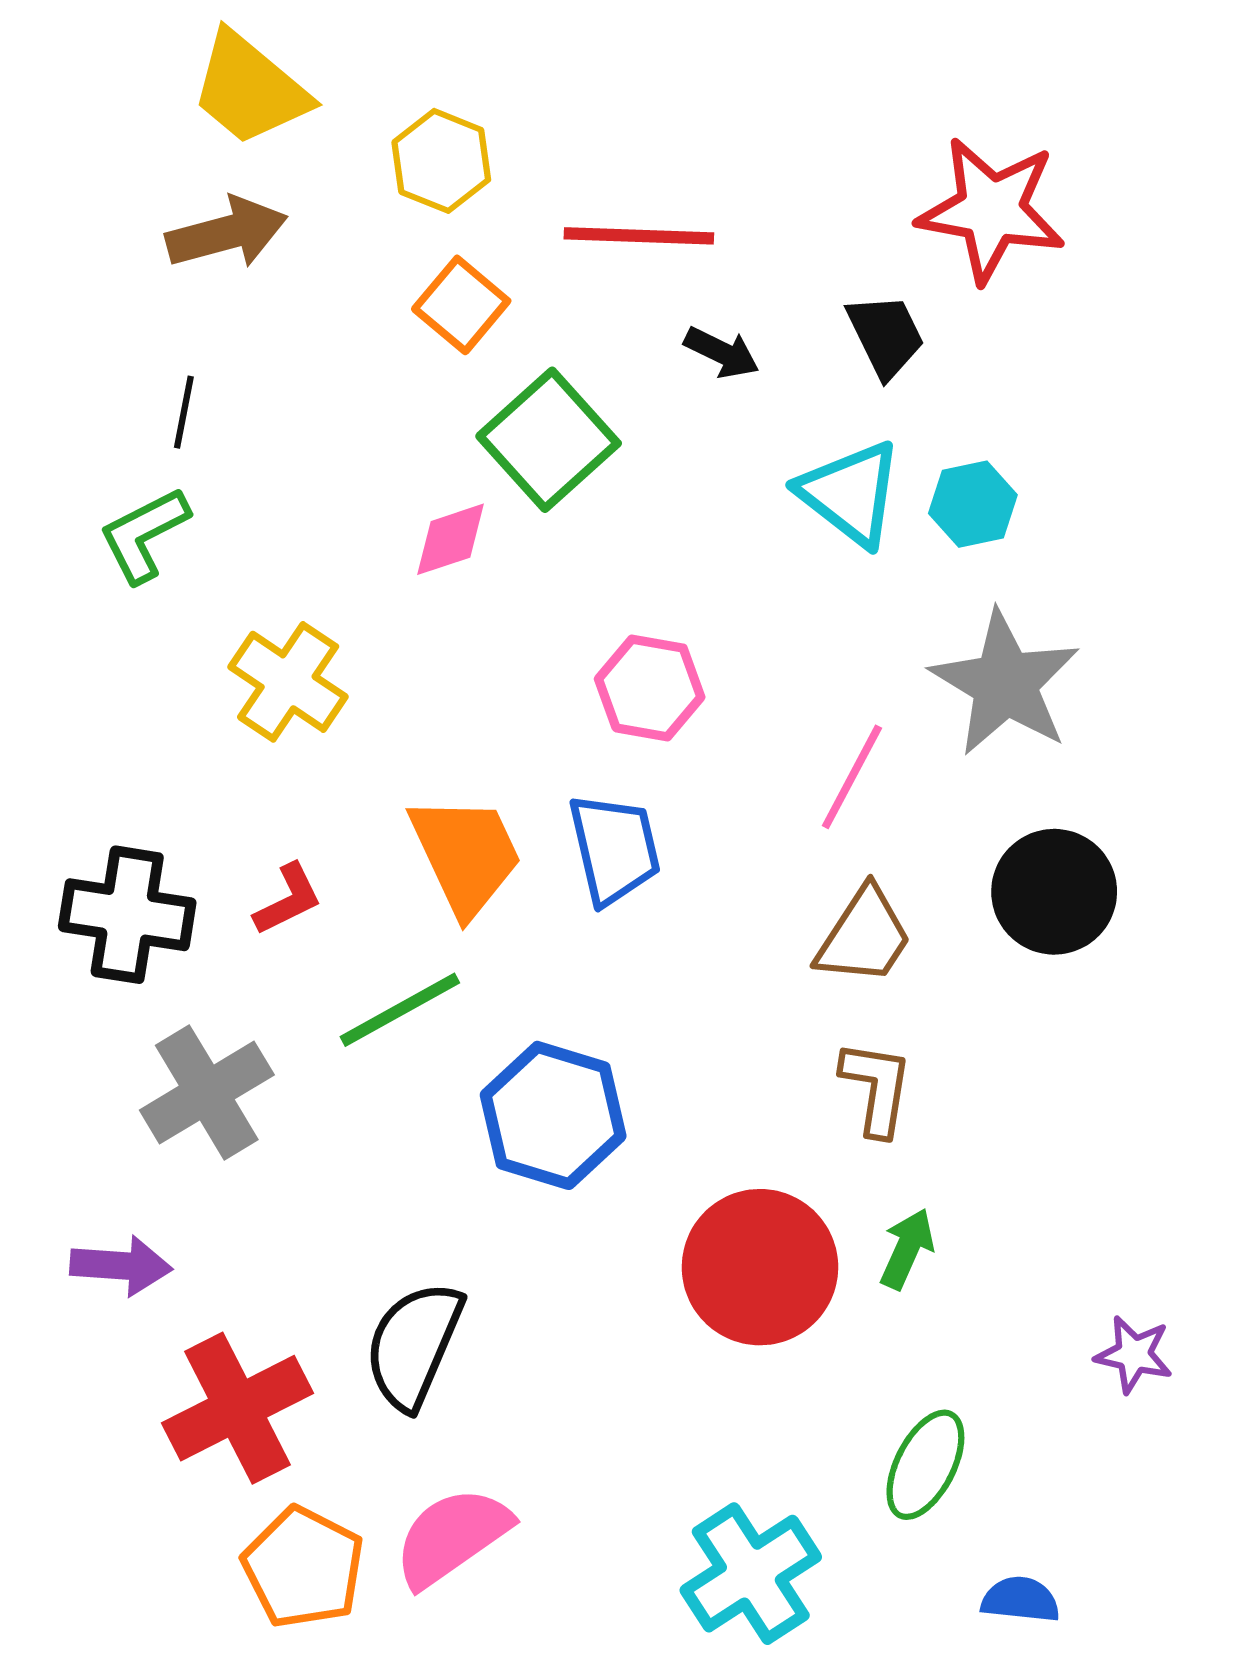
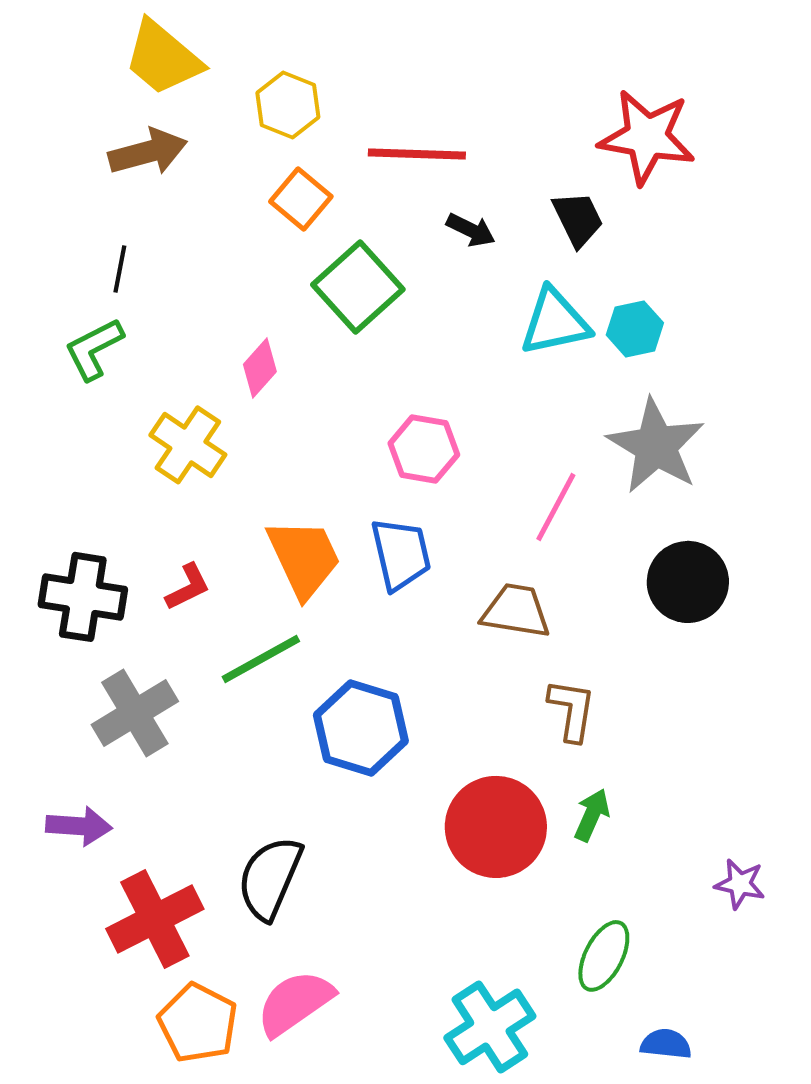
cyan triangle: (850, 493) -> (555, 322), turned -50
pink diamond: (450, 539) -> (260, 368), moved, turned -30
brown trapezoid: (864, 936) -> (516, 611), moved, turned -114

